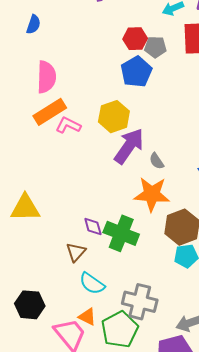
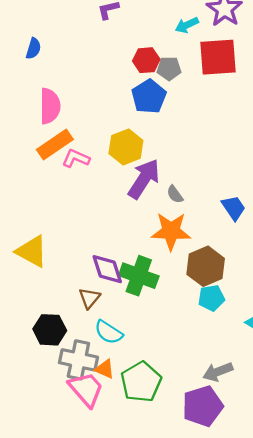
yellow triangle: (25, 208) -> (32, 251), turned 32
purple diamond: (93, 226) -> (107, 269), size x1.5
gray cross: (140, 302) -> (78, 360), moved
black hexagon: (30, 305) -> (50, 330), moved

